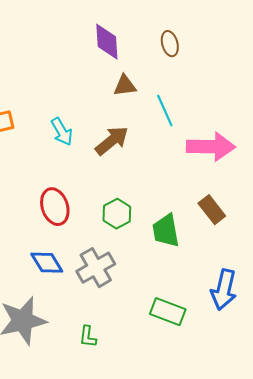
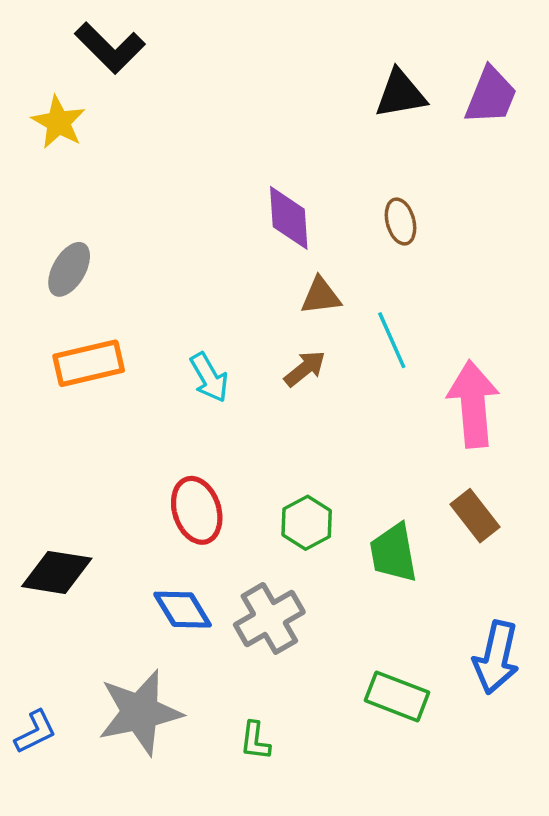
brown arrow: (112, 141) -> (305, 369), moved, size x0.7
pink arrow: (211, 147) -> (473, 404), turned -96

